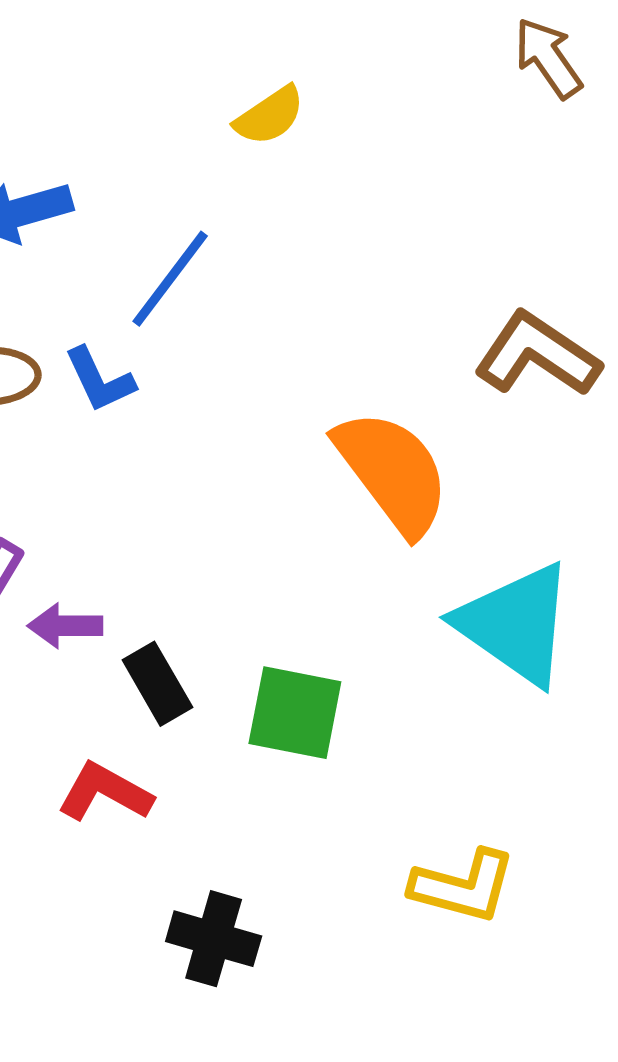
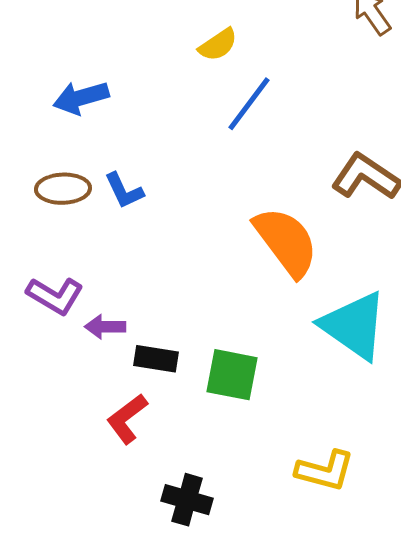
blue line: (170, 279) -> (249, 104), moved
black rectangle: (157, 684) -> (156, 359), turned -51
red L-shape: (105, 792) -> (127, 419), turned -66

